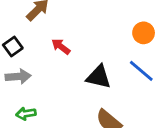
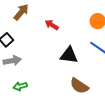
red arrow: (61, 46) -> (52, 25), moved

